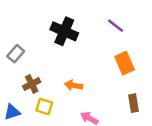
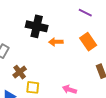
purple line: (116, 26) -> (85, 13), moved
orange arrow: (74, 85) -> (56, 42), moved

